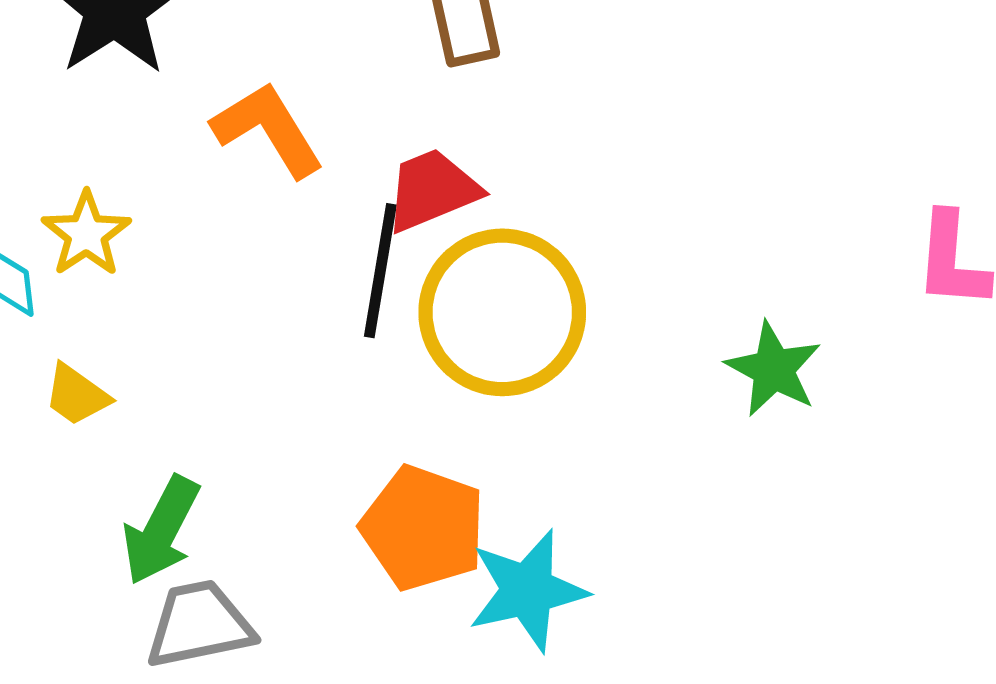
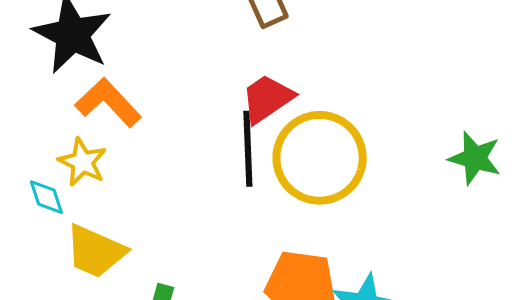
orange L-shape: (268, 129) -> (108, 103), moved
yellow trapezoid: (77, 395) -> (95, 251), size x1.6

